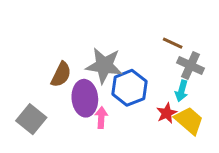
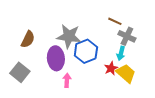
brown semicircle: (61, 74) -> (28, 39), moved
pink arrow: (101, 118) -> (67, 80), moved

